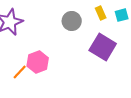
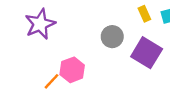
gray circle: (72, 21) -> (112, 37), moved

